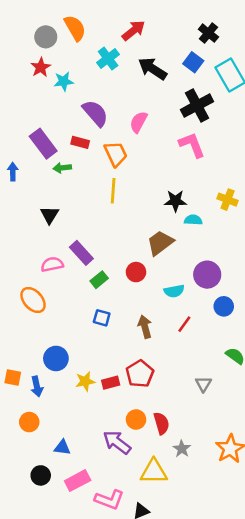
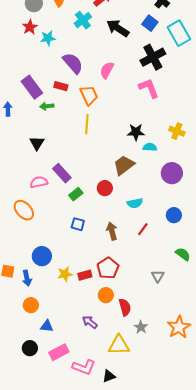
purple circle: (207, 275) -> (172, 173), moved
orange circle: (136, 419) -> (106, 295), moved
orange circle: (29, 422) -> (31, 305), moved
purple arrow: (117, 442) -> (90, 322), size x0.7

